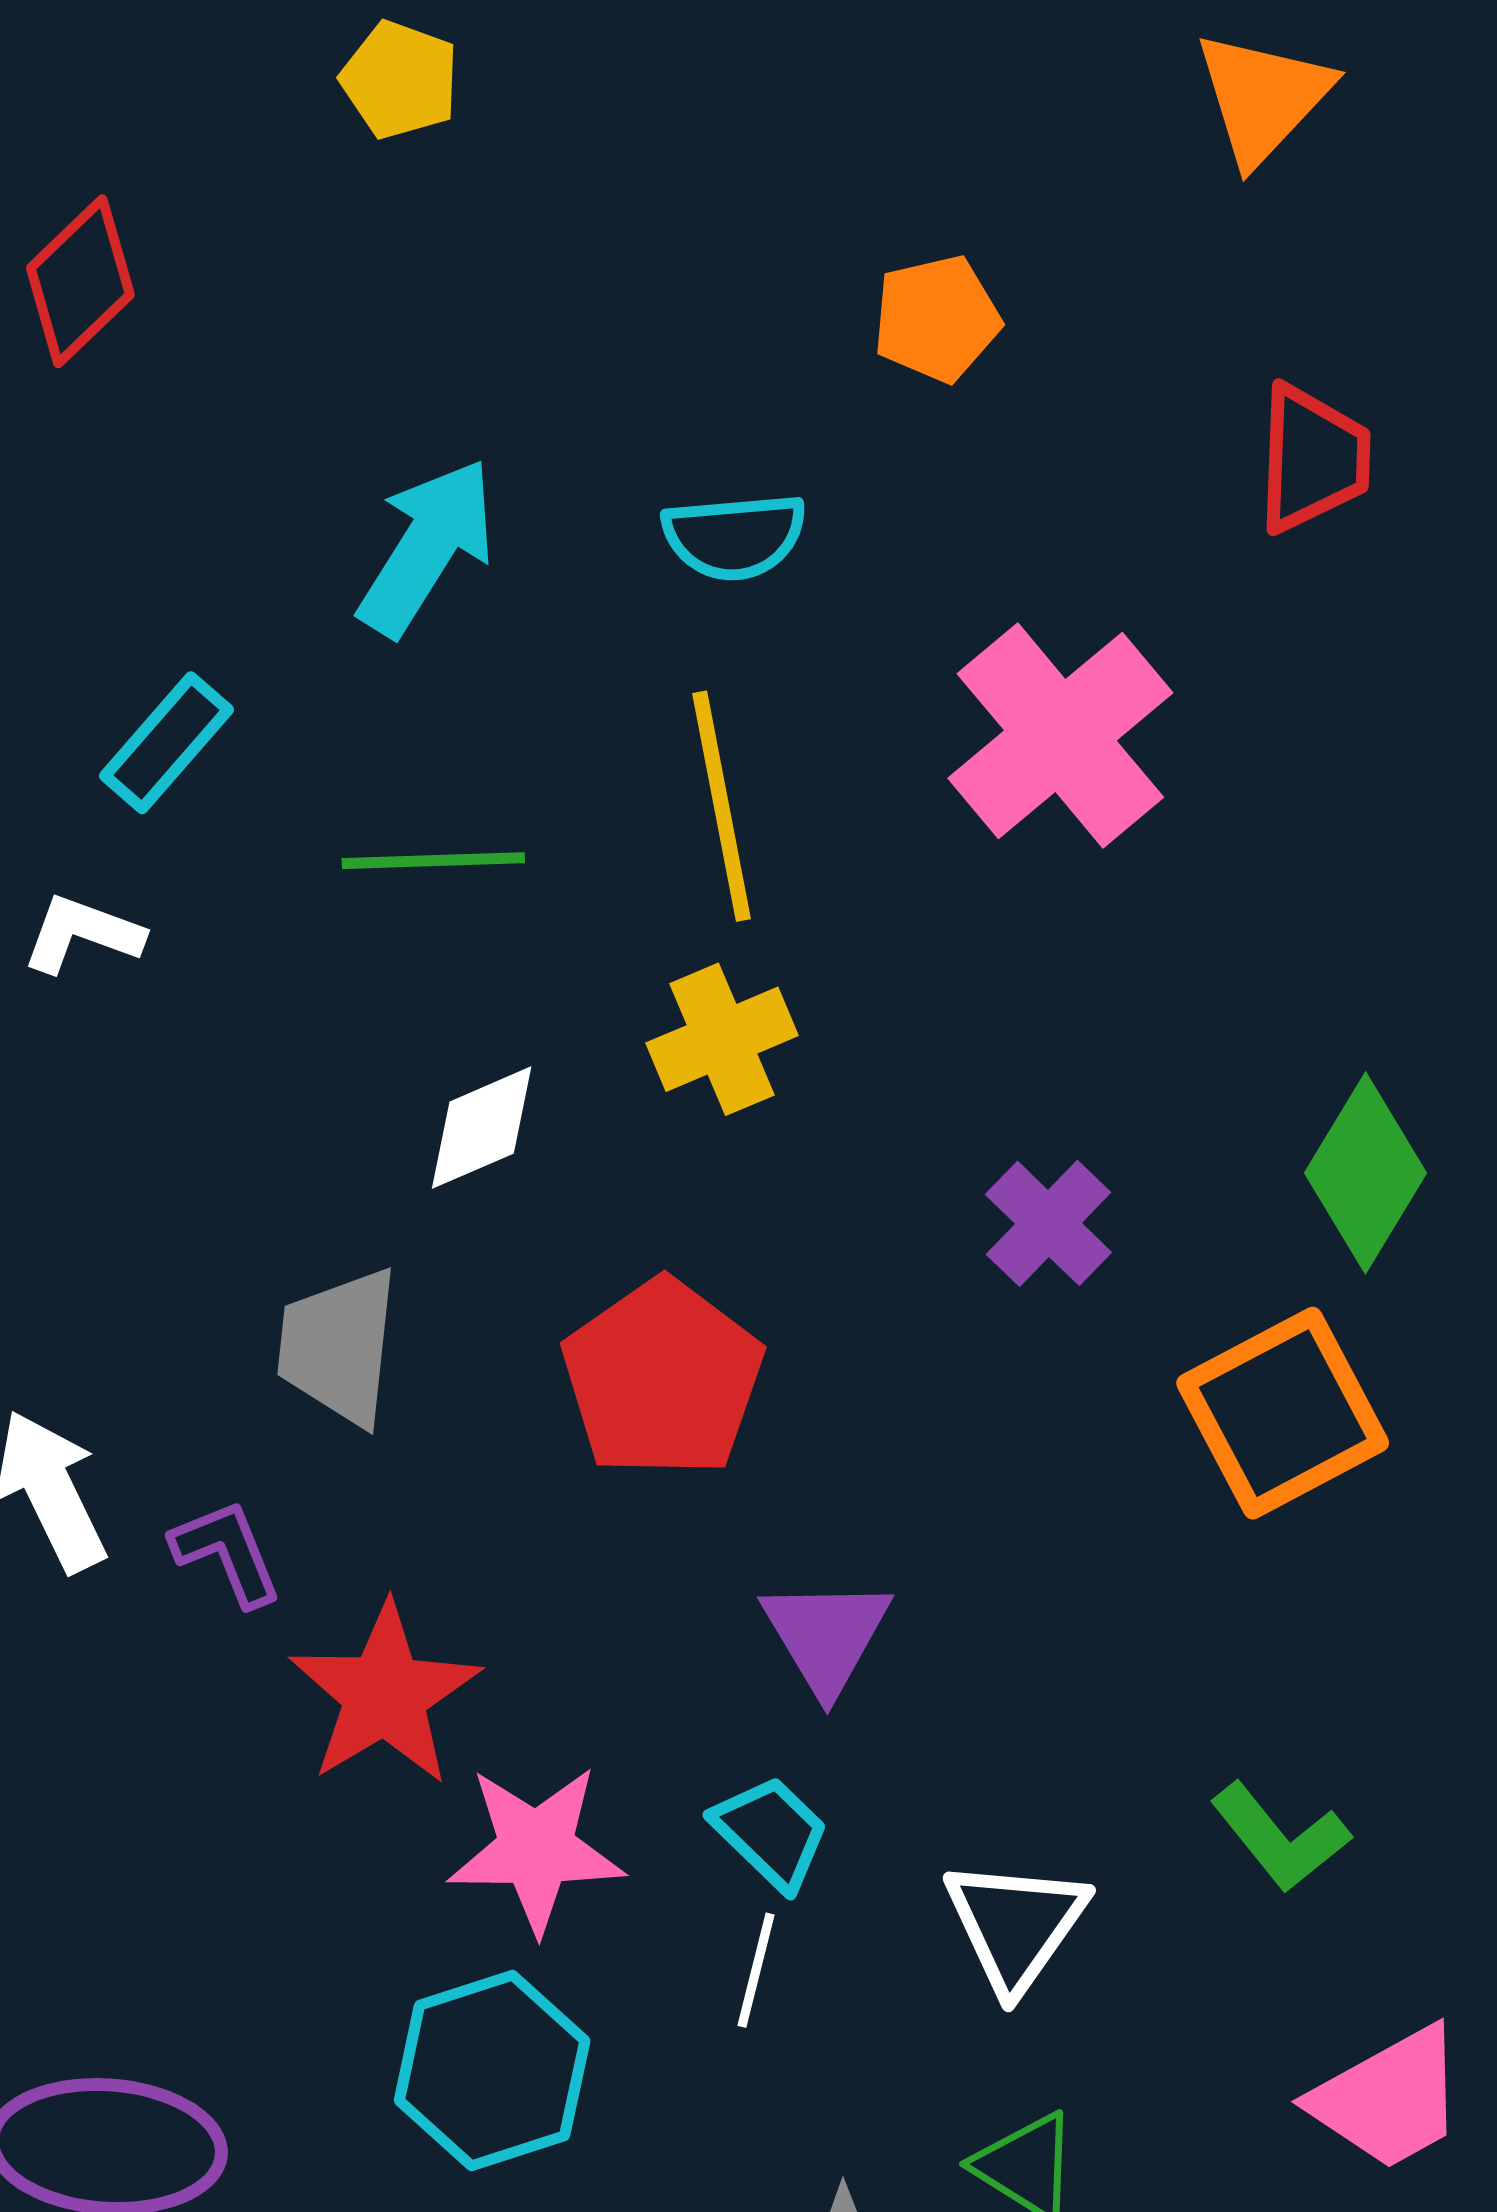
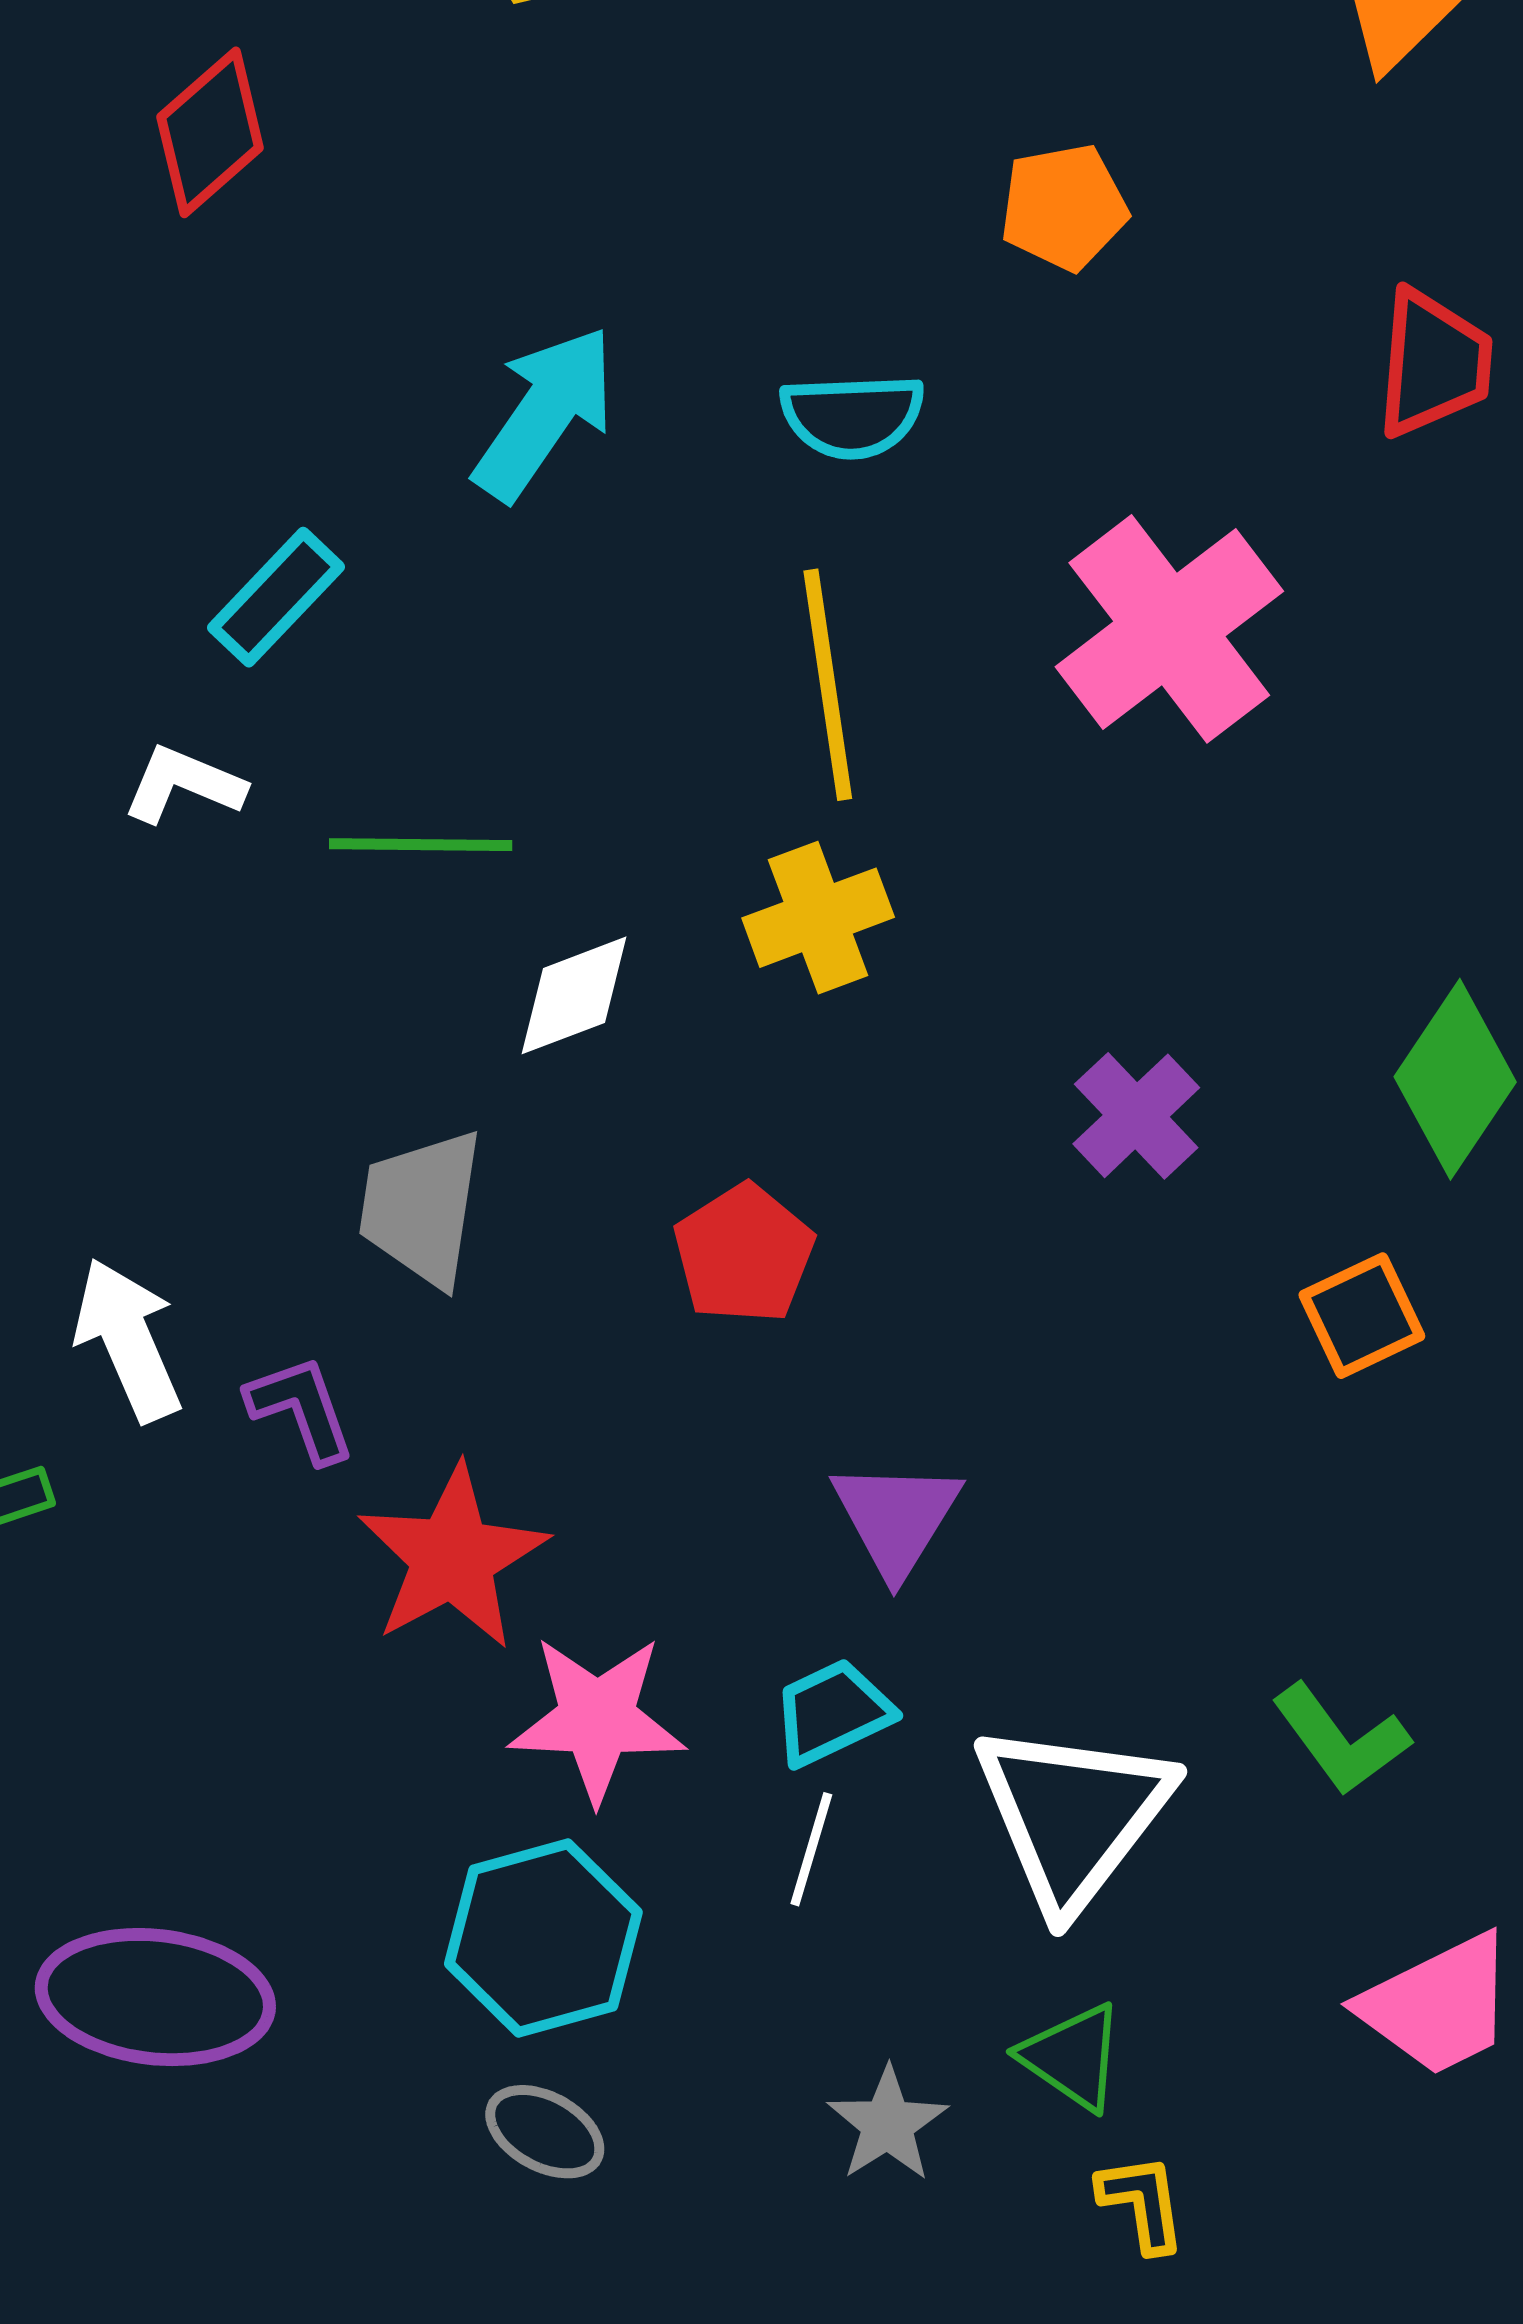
green line: (433, 861) -> (421, 845), moved
red pentagon: (663, 1378) -> (744, 1254), size x0.7
orange square: (1283, 1413) -> (1362, 1316), size x0.6
cyan trapezoid: (771, 1833) -> (832, 1712), turned -72
white triangle: (1016, 1925) -> (1073, 1815), size x1.4

